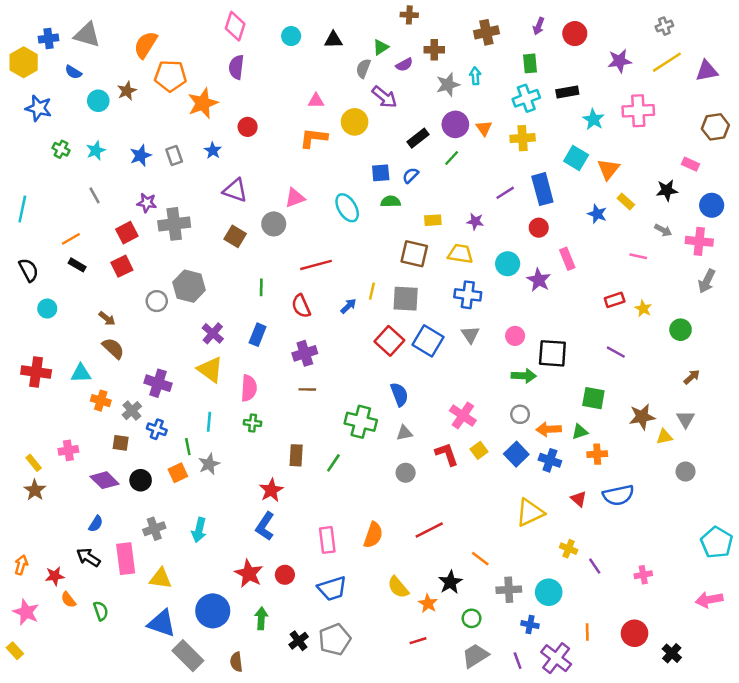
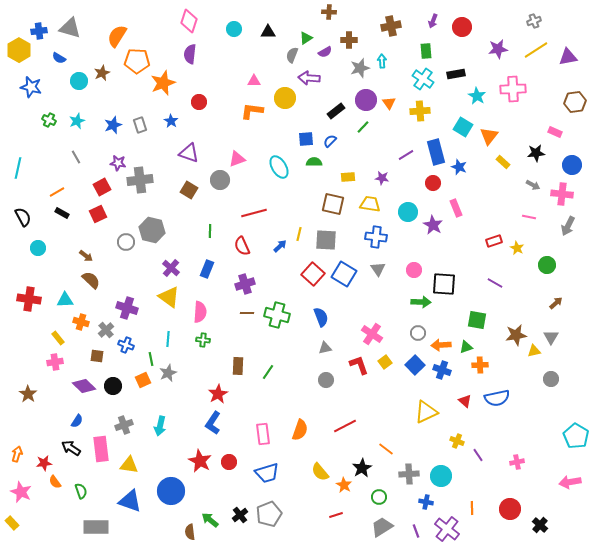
purple arrow: (384, 97) -> (309, 78), turned 145
cyan cross: (526, 98) -> (423, 79), turned -35
blue star: (597, 214) -> (459, 167), moved
pink line: (638, 256) -> (529, 217), moved
green cross: (361, 422) -> (277, 315), moved
yellow rectangle: (34, 463) -> (58, 338), moved
green arrow: (261, 618) -> (210, 520), moved, turned -54
gray rectangle: (188, 656) -> (96, 527), moved, turned -45

